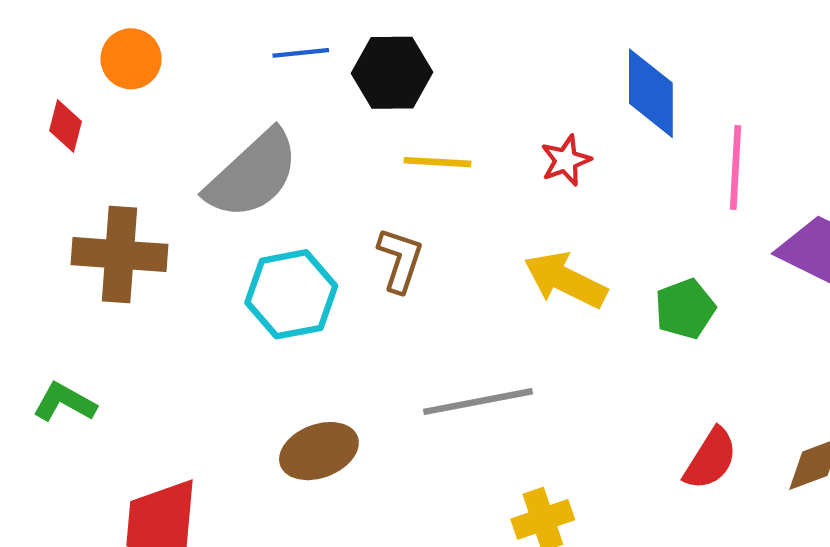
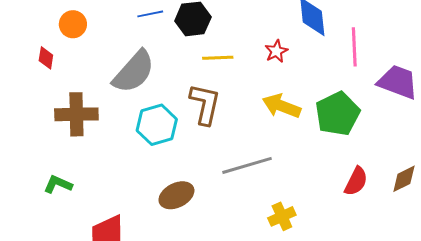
brown L-shape: (400, 260) -> (205, 104), size x1.4
green pentagon: (685, 309) -> (338, 114), size x1.6

